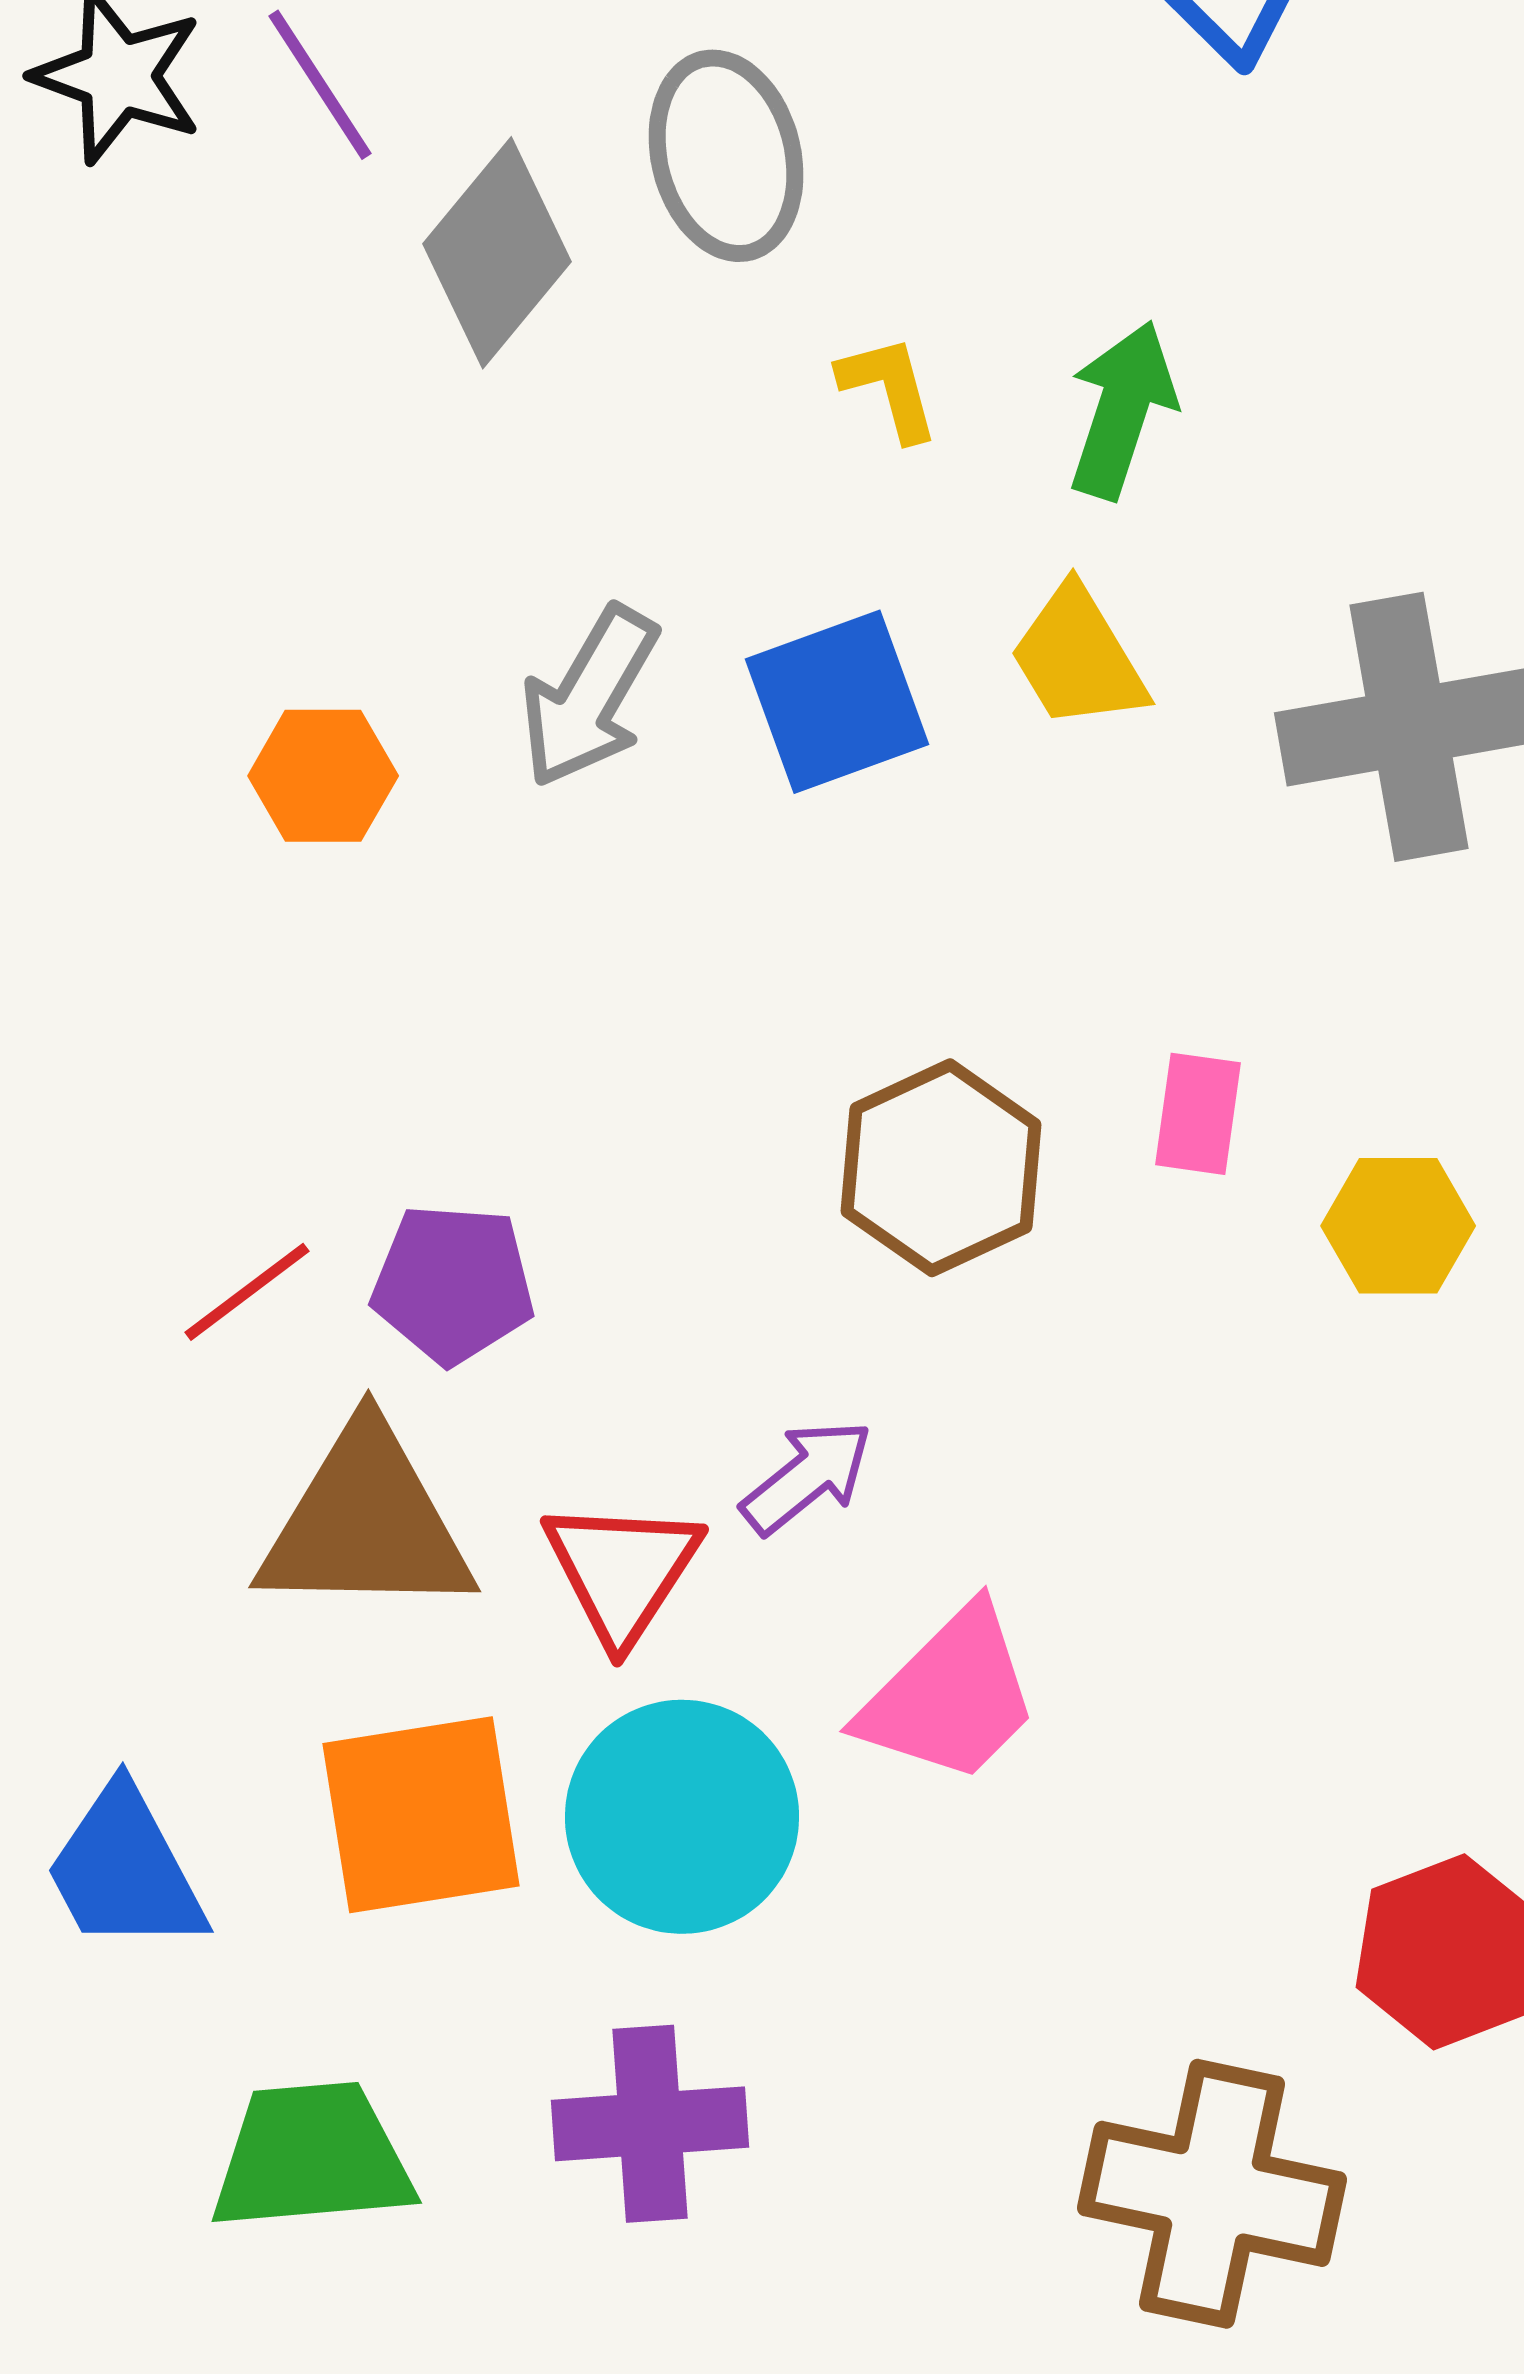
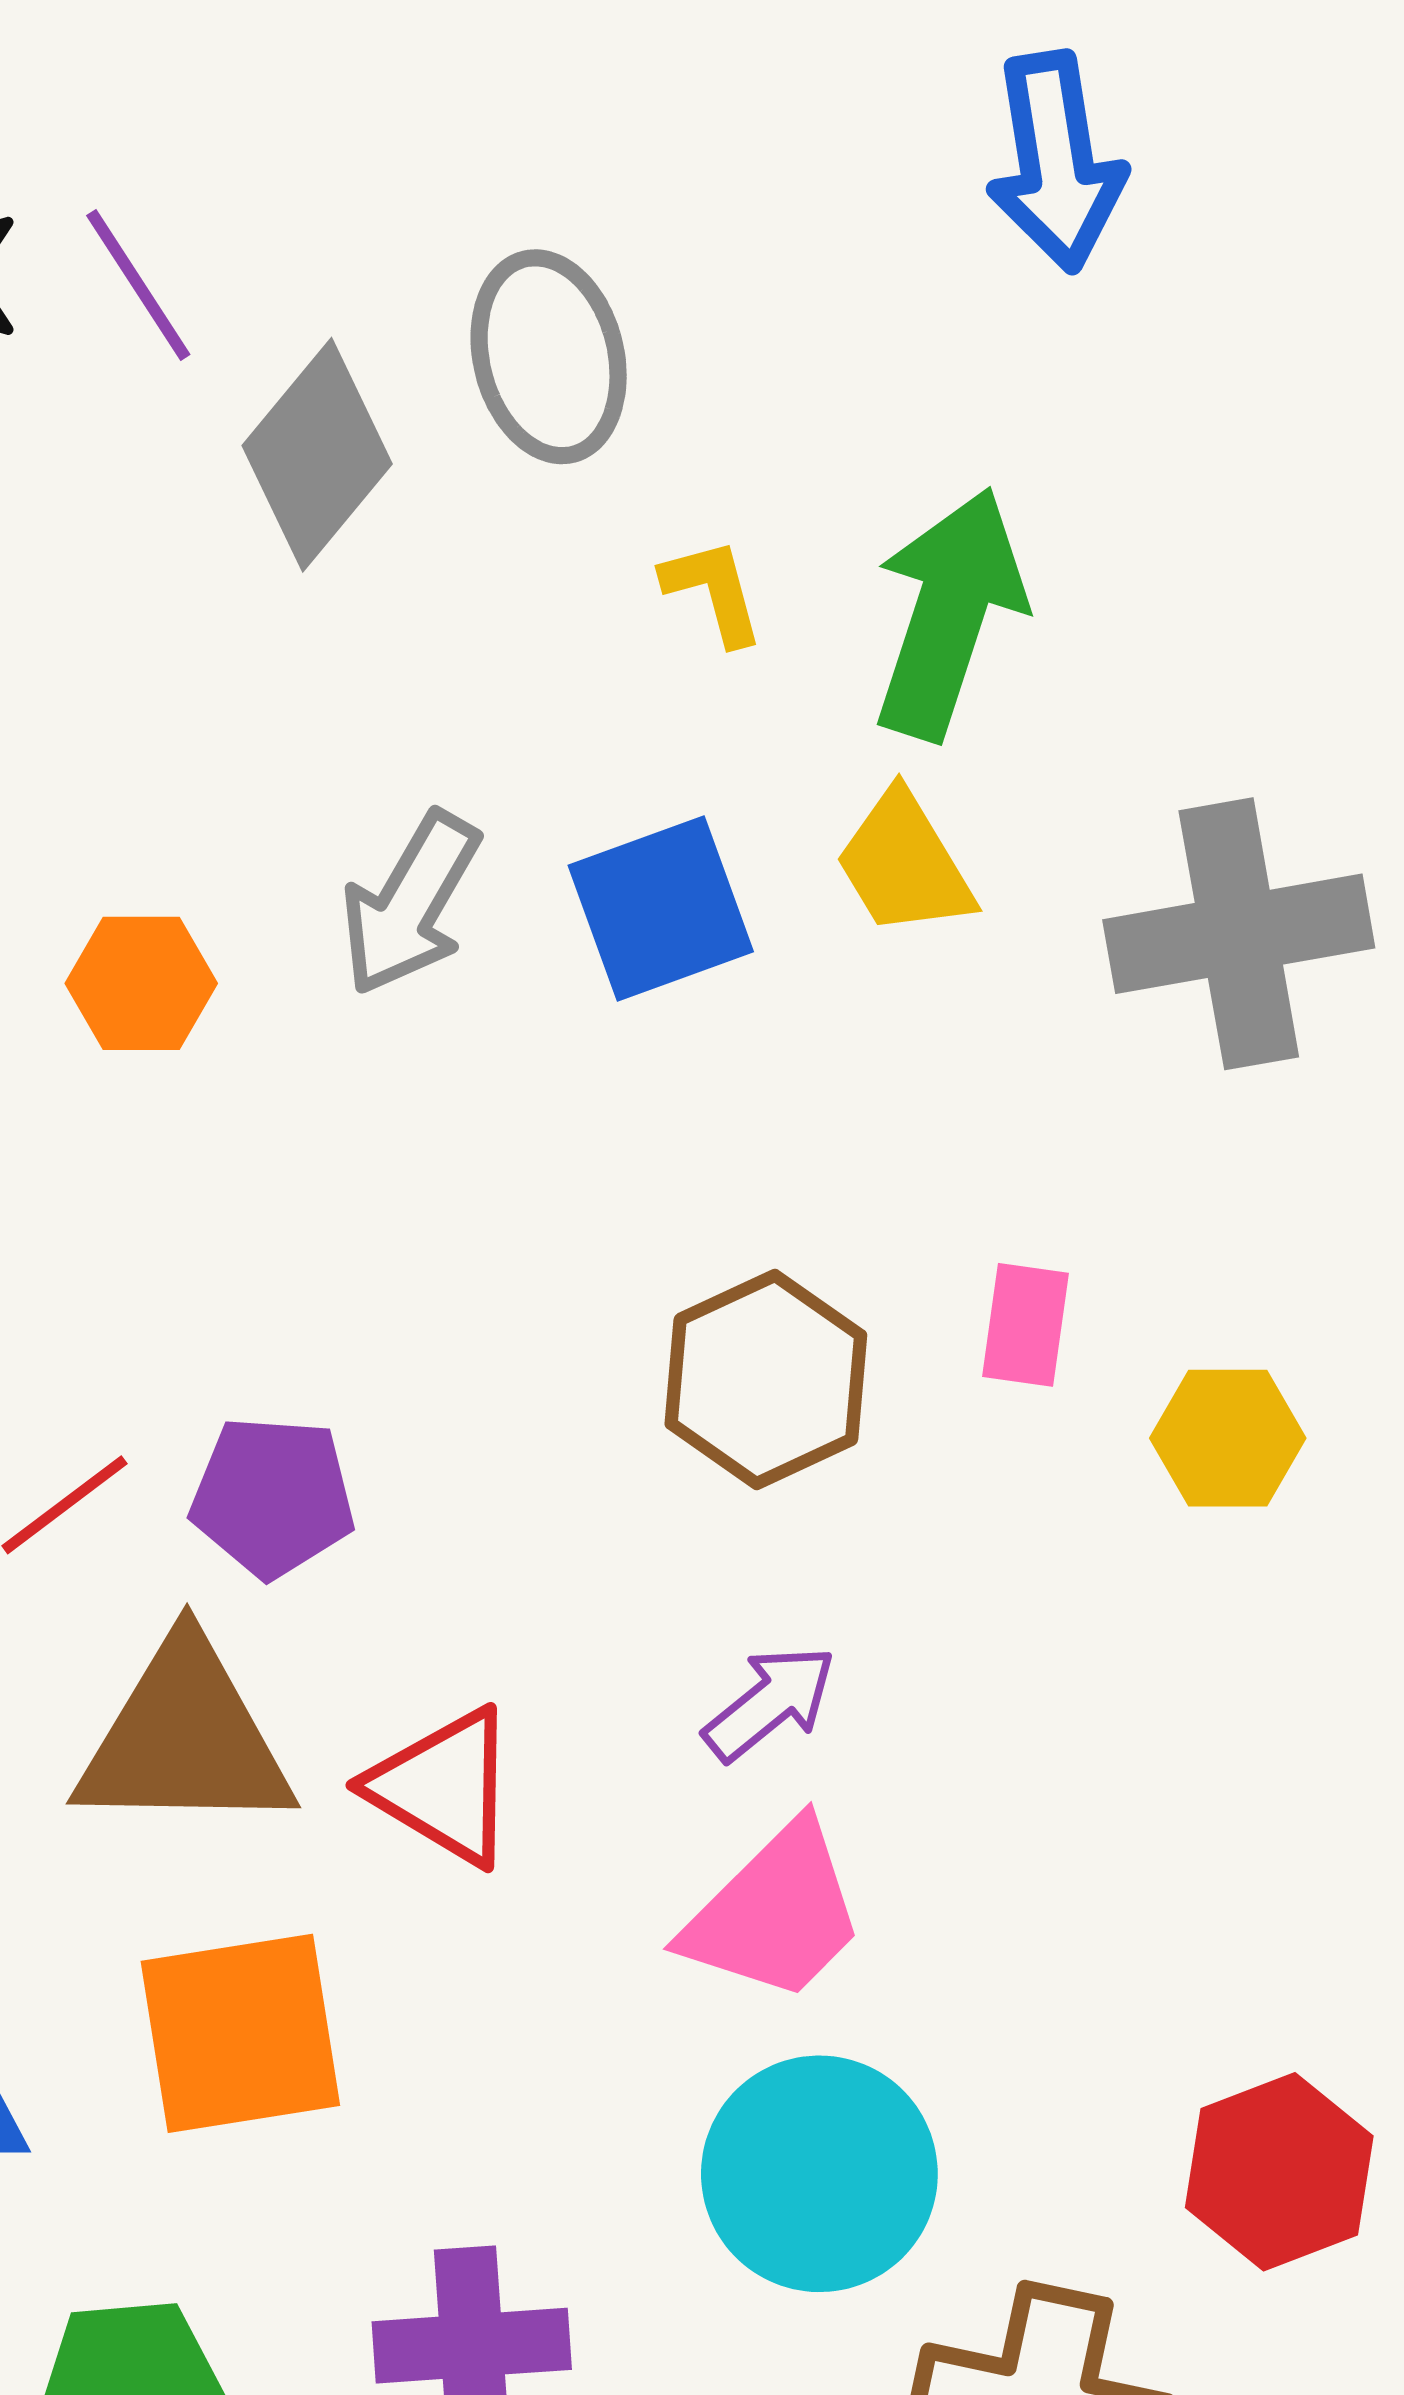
green arrow: (1122, 410) -> (949, 613), size x1.4
purple arrow: (807, 1477) -> (770, 1703), moved
red triangle: (622, 1571) -> (443, 1787), turned -32
cyan circle: (682, 1817) -> (819, 2174), moved

